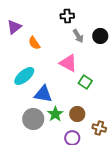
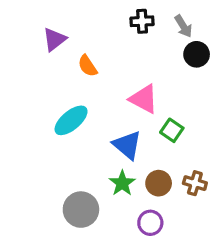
gray arrow: (78, 36) -> (183, 26), moved
blue triangle: (43, 94) -> (127, 145), moved, turned 30
gray circle: (33, 119) -> (81, 210), moved
brown cross: (99, 128) -> (195, 183), moved

